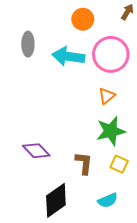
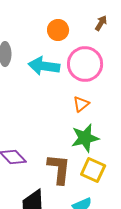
brown L-shape: (84, 163) -> (59, 169), size x1.4
yellow square: (119, 164) -> (93, 170), size x1.4

